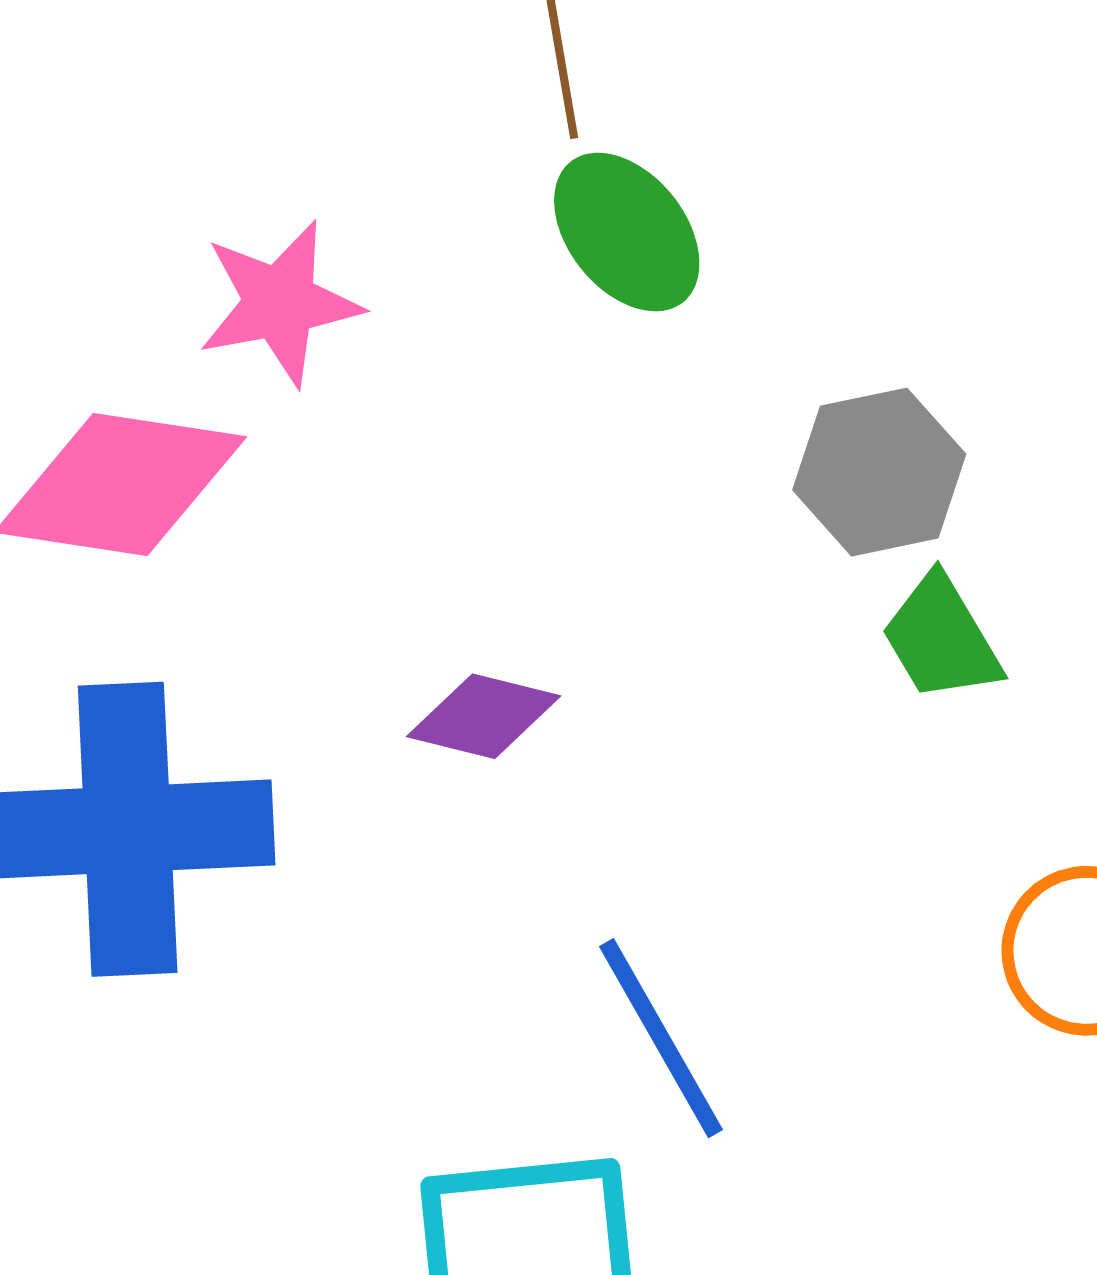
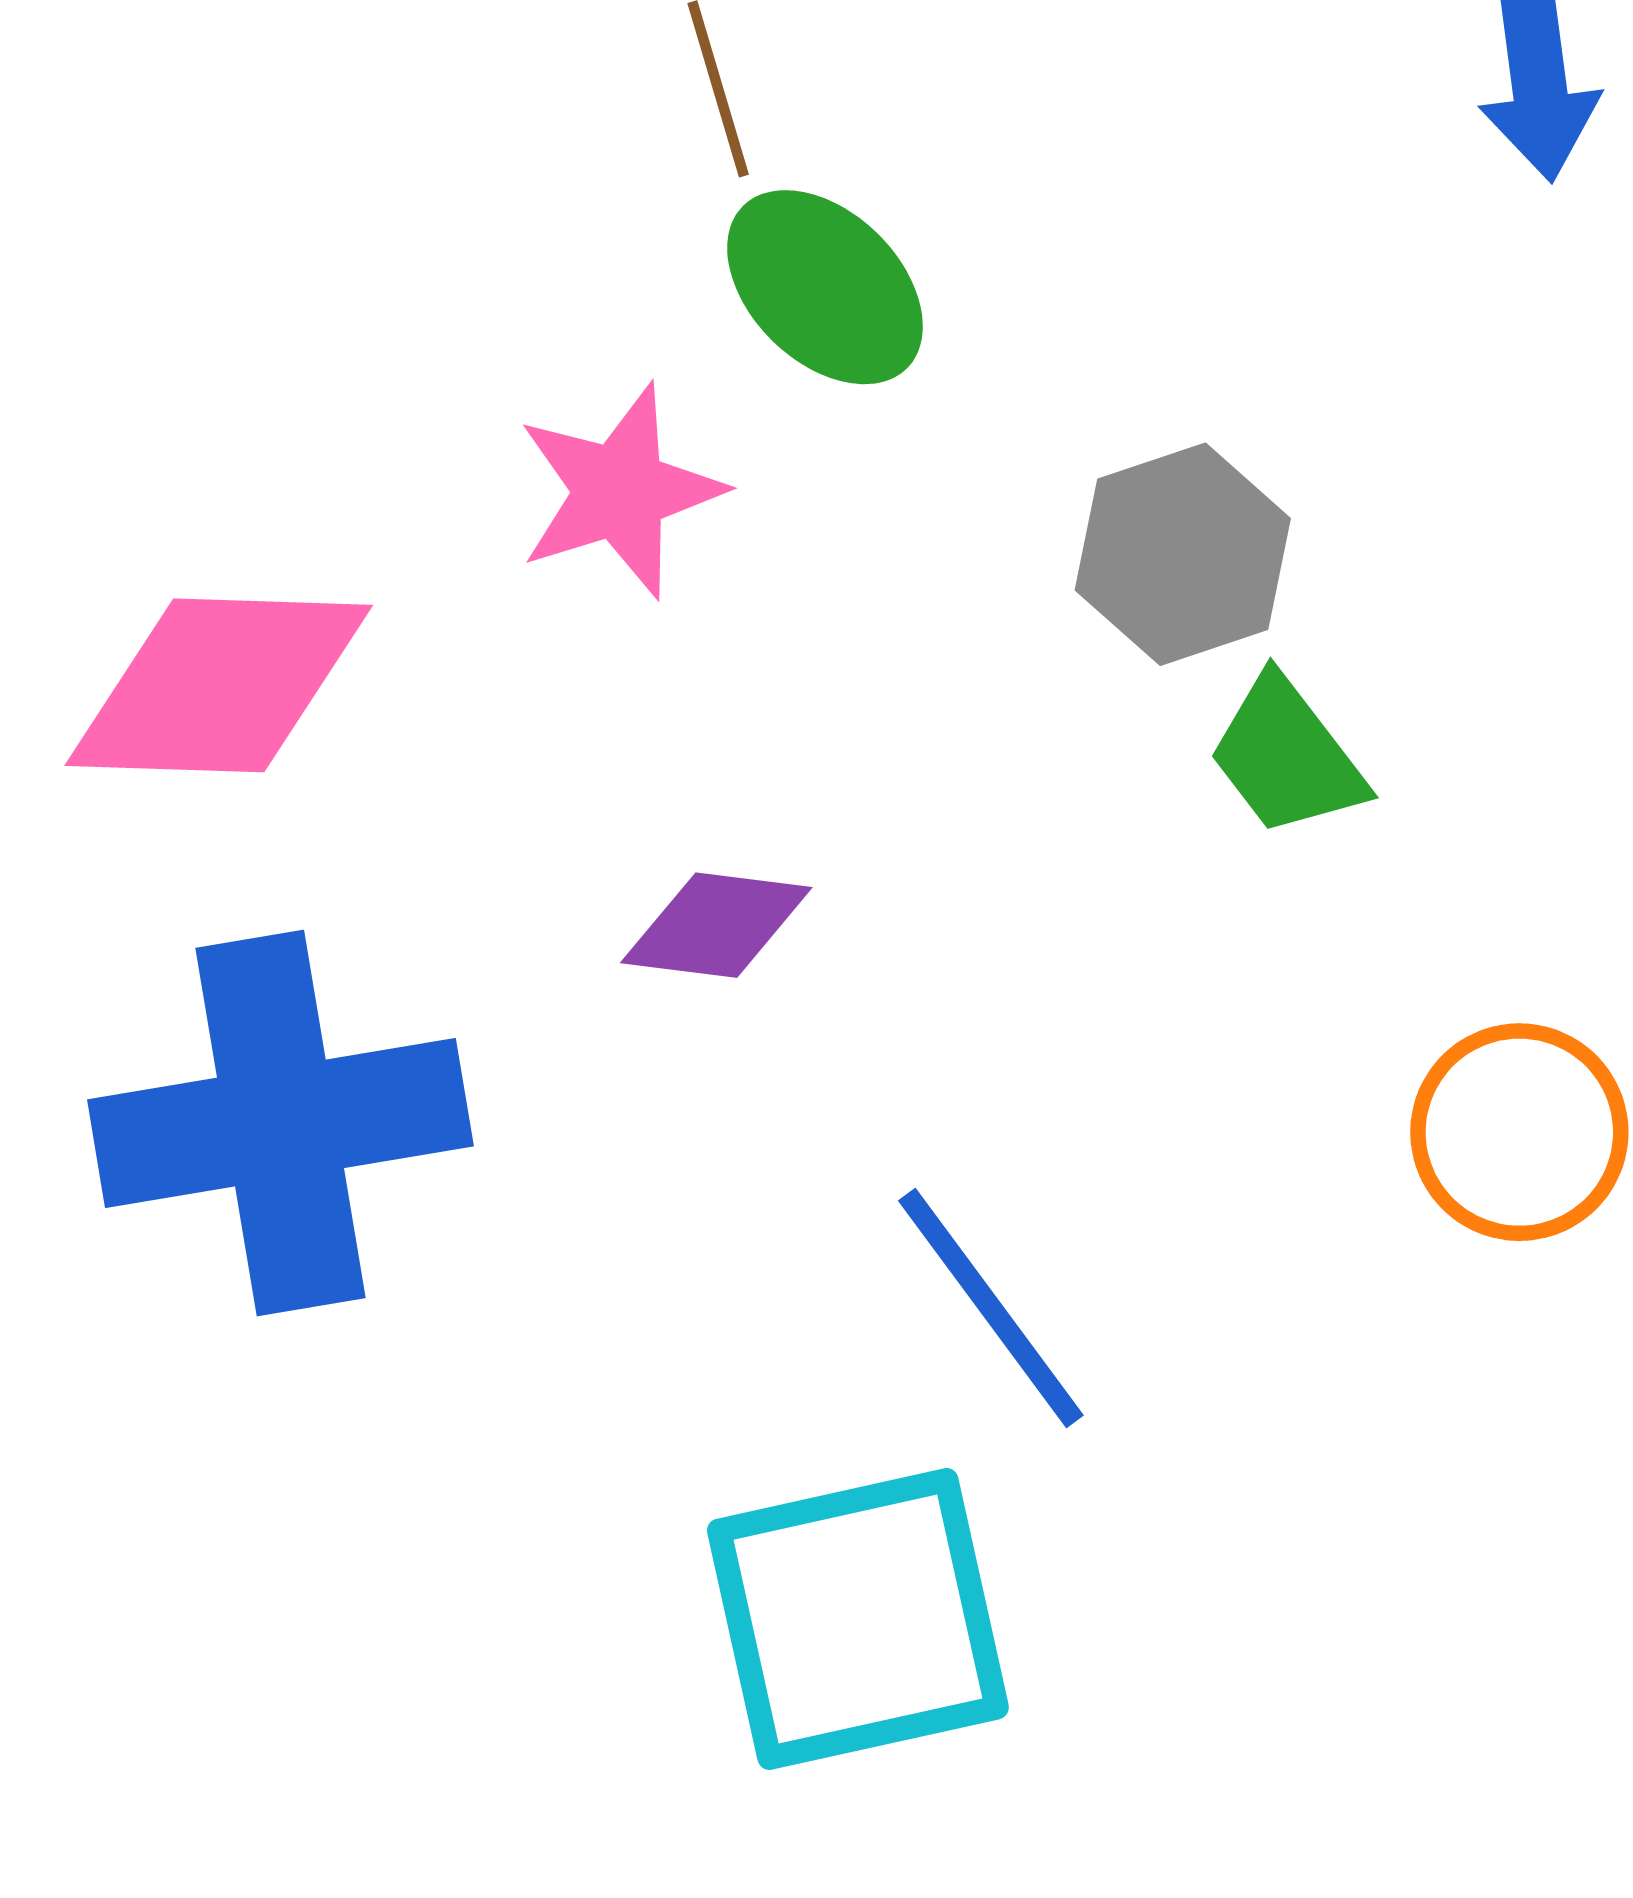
pink star: (280, 303) -> (620, 491), moved

